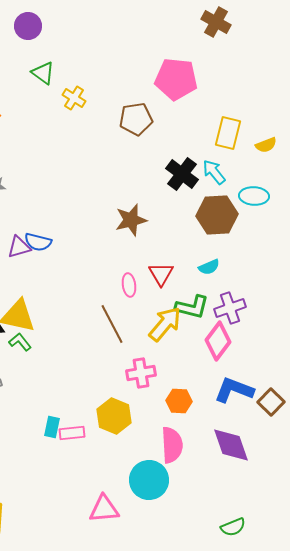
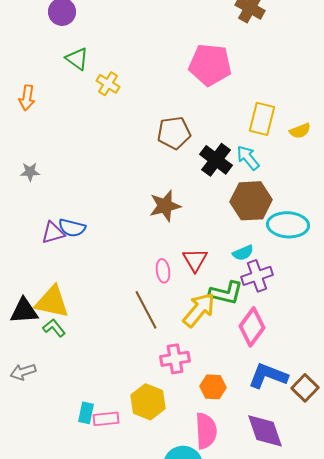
brown pentagon: (136, 119) -> (174, 133), moved
cyan ellipse: (254, 196) -> (288, 225), moved, size x1.4
purple cross: (230, 308) -> (257, 276), moved

